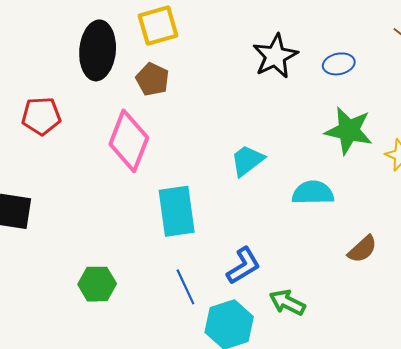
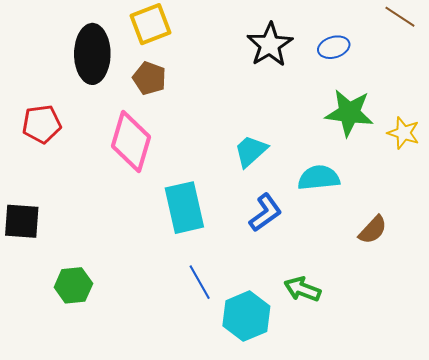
blue L-shape: (243, 266) -> (265, 213), moved
green hexagon: (97, 284) -> (73, 285), moved

